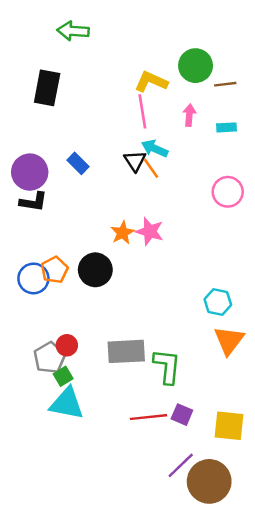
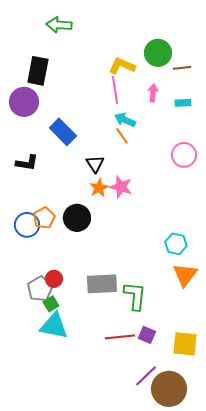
black triangle: (135, 161) -> (95, 164), moved
blue rectangle: (78, 163) -> (63, 132), size x1.5
purple circle: (30, 172) -> (24, 102), moved

